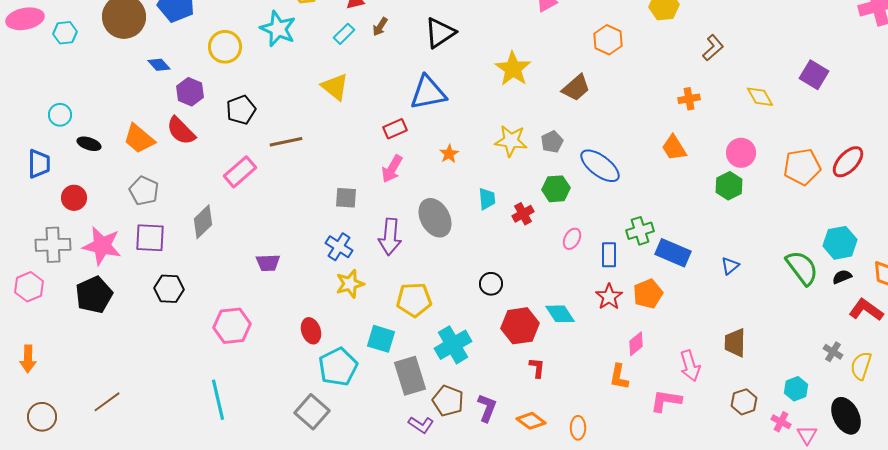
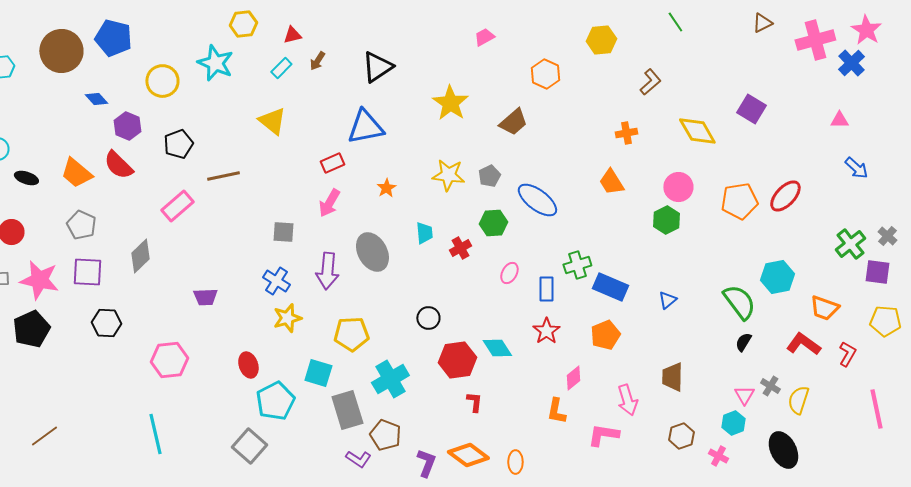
yellow diamond: (760, 97) -> (697, 131), size x1.4
black semicircle: (842, 277) -> (743, 342), moved, turned -36
orange pentagon: (648, 294) -> (605, 335), moved
purple L-shape: (487, 408) -> (426, 463), moved
orange diamond: (531, 421) -> (468, 455), size x1.4
pink triangle: (807, 435) -> (744, 395), moved

